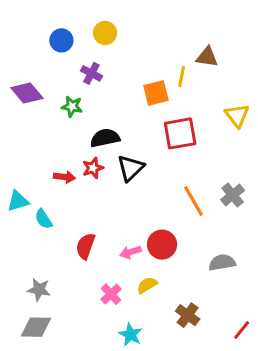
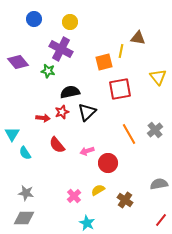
blue circle: (61, 40) -> (34, 19), moved
purple cross: (91, 73) -> (61, 49), size x1.6
cyan triangle: (18, 201) -> (12, 134), turned -42
cyan semicircle: (43, 219) -> (25, 153), moved
red semicircle: (85, 246) -> (57, 145), moved, turned -60
pink arrow: (131, 252) -> (87, 151), moved
gray semicircle: (222, 263) -> (159, 184), moved
brown cross: (188, 315) -> (125, 200), moved

